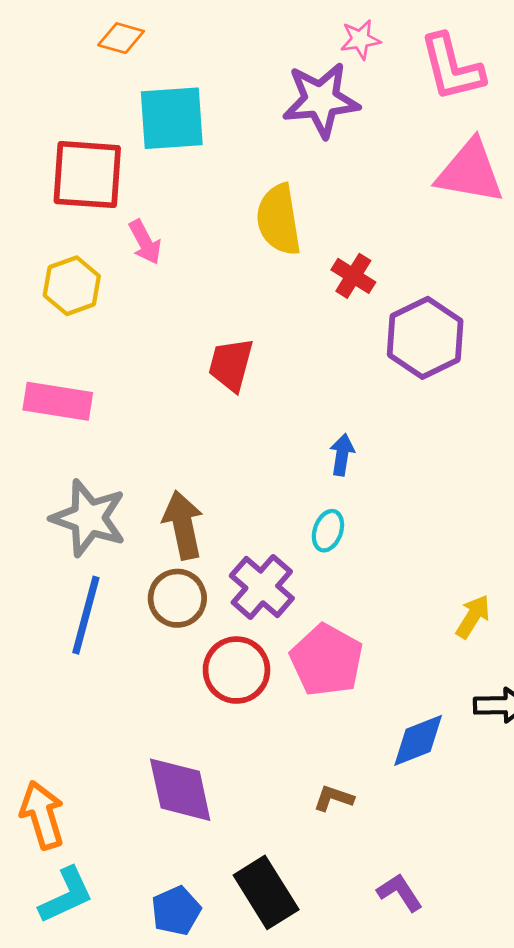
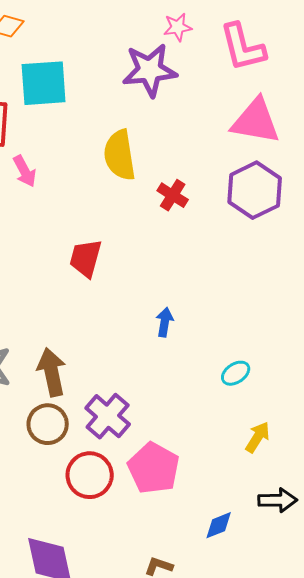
purple hexagon: (425, 338) -> (255, 190), moved
cyan ellipse: (328, 531) -> (236, 373), moved, turned 36
blue diamond: (418, 740) -> (219, 525), size x0.7

